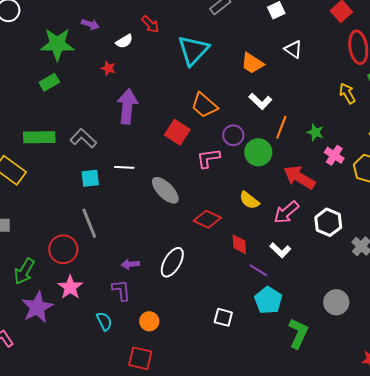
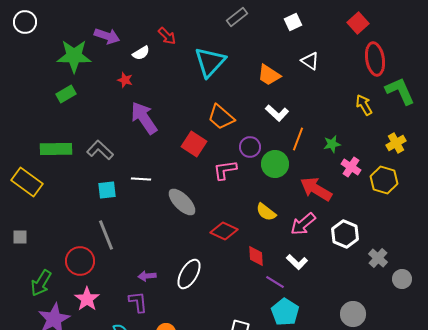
purple arrow: (90, 24) -> (107, 36), size x1.4
purple arrow: (127, 106) -> (144, 118), turned -40
green star: (315, 132) -> (332, 144), turned -30

